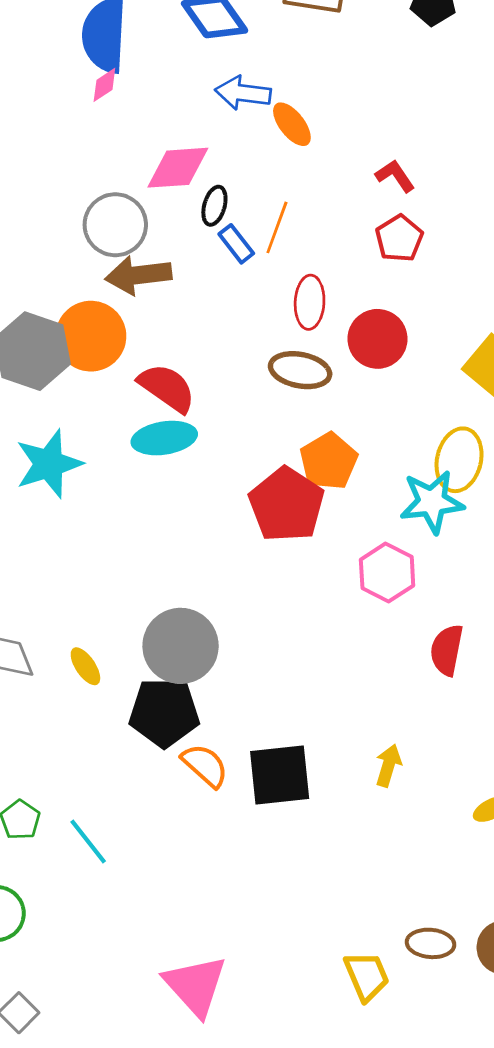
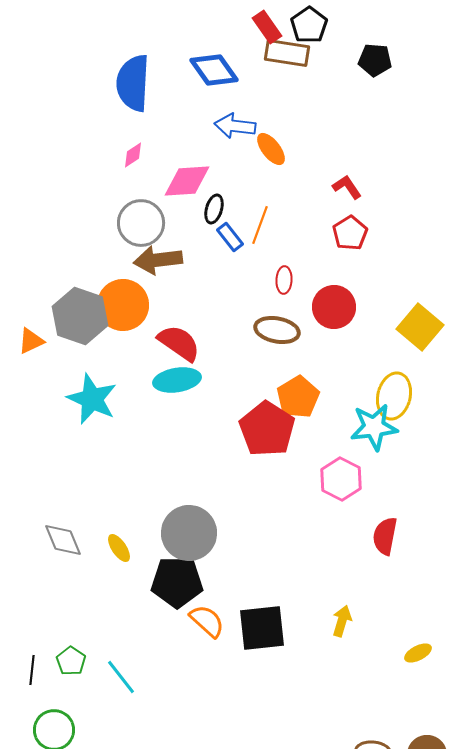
pink diamond: (104, 85) -> (133, 155), moved
red ellipse: (310, 302) -> (284, 280), size x0.7
cyan star: (49, 464) -> (92, 399), turned -30

